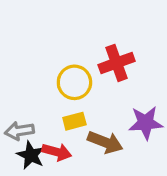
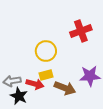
red cross: (117, 63) -> (81, 31), moved
red arrow: (57, 152) -> (35, 84), moved

